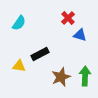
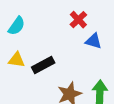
yellow triangle: (19, 66) -> (17, 60), moved

